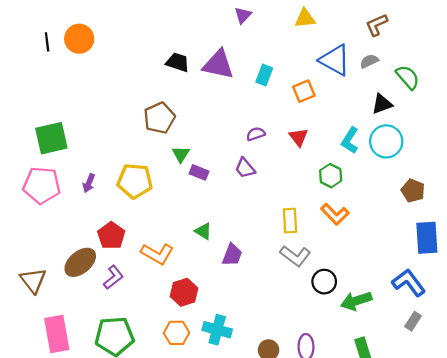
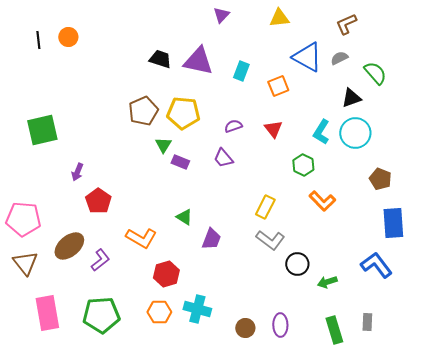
orange circle: (79, 39) -> (68, 37), size x0.7
yellow pentagon: (135, 181) -> (183, 113), moved
pink pentagon: (42, 185) -> (23, 219), moved
orange L-shape: (335, 214) -> (322, 201), moved
yellow rectangle: (290, 221) -> (265, 207), turned 30
red pentagon: (111, 236) -> (98, 201), moved
green arrow: (356, 301) -> (327, 282), size x0.7
gray rectangle: (413, 321) -> (367, 322), moved, turned -30

